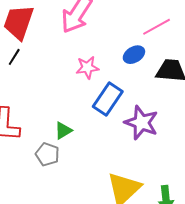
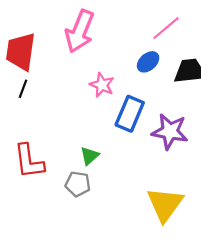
pink star: (87, 67) -> (102, 85), turned -30

